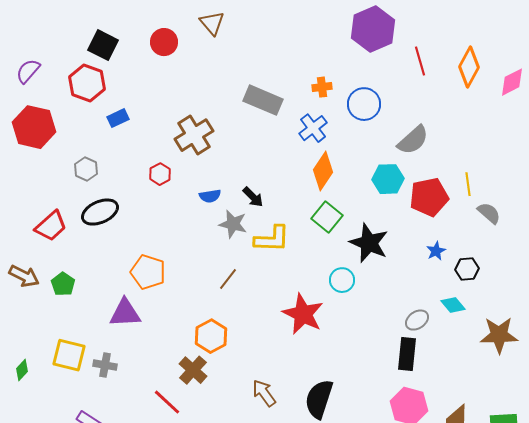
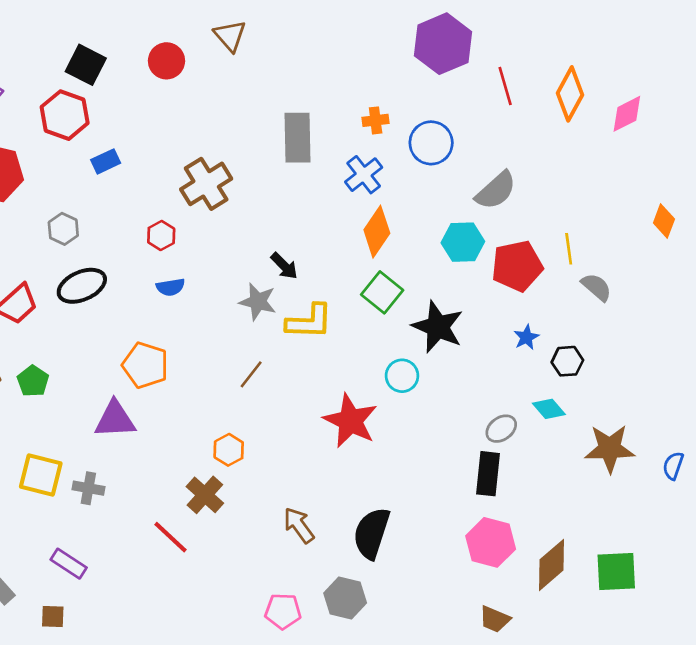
gray rectangle: (263, 100) -> (297, 138), turned 66
blue semicircle: (210, 196) -> (170, 287), moved
orange hexagon: (211, 336) -> (229, 450), size x0.7

